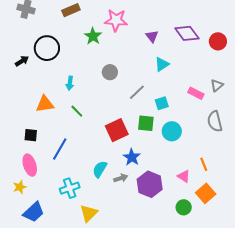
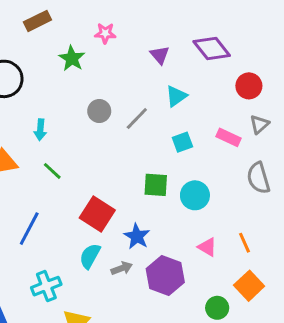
pink star: (116, 20) -> (105, 33), size x0.6
red circle: (218, 41) -> (249, 86), moved
gray line: (137, 92) -> (137, 119), moved
cyan square: (162, 103) -> (182, 142), moved
red square: (117, 130) -> (97, 214), moved, turned -30
pink triangle: (184, 176) -> (207, 247), moved

